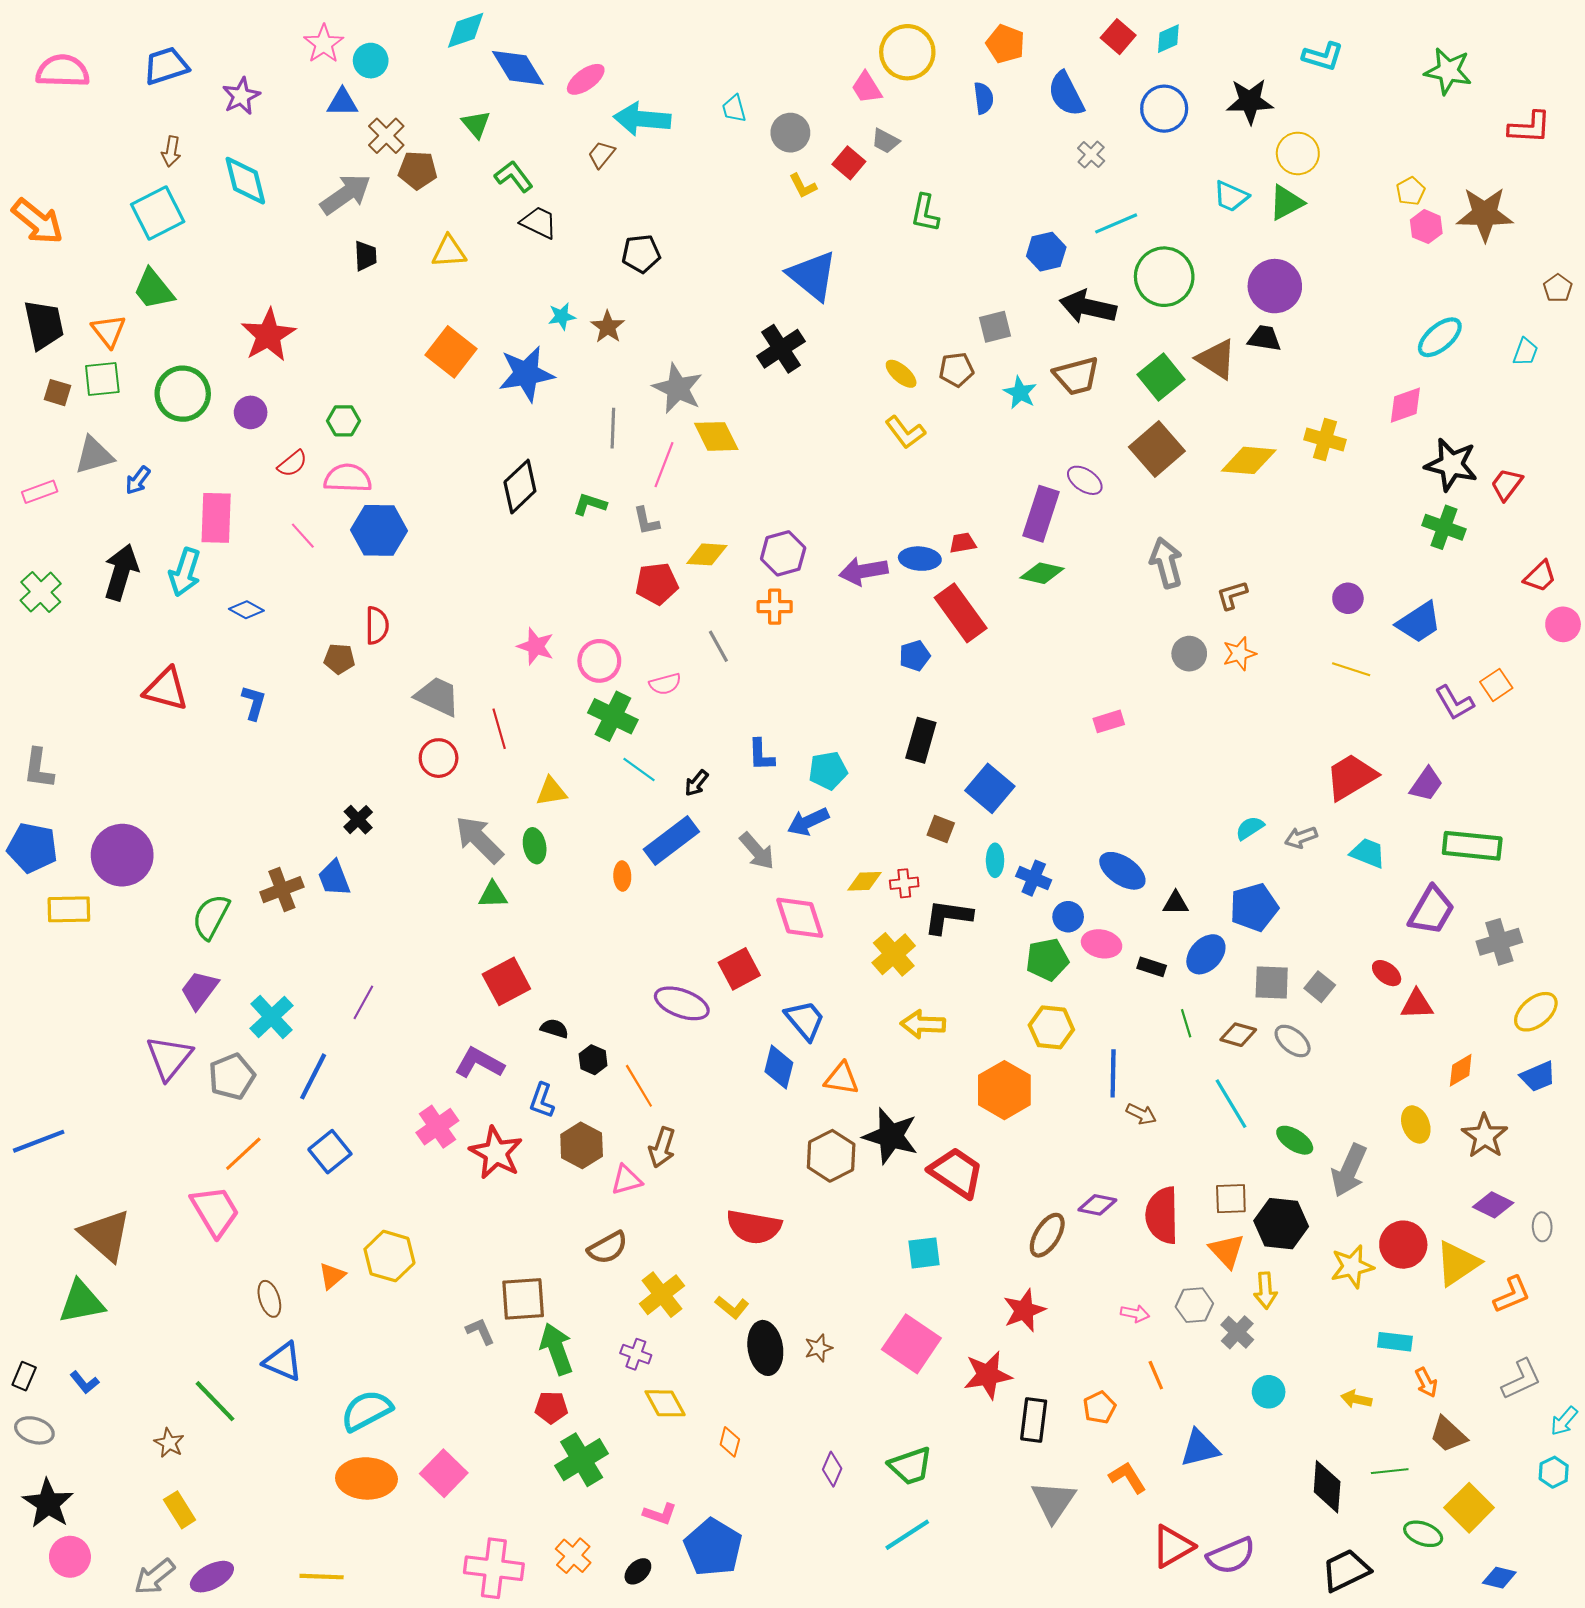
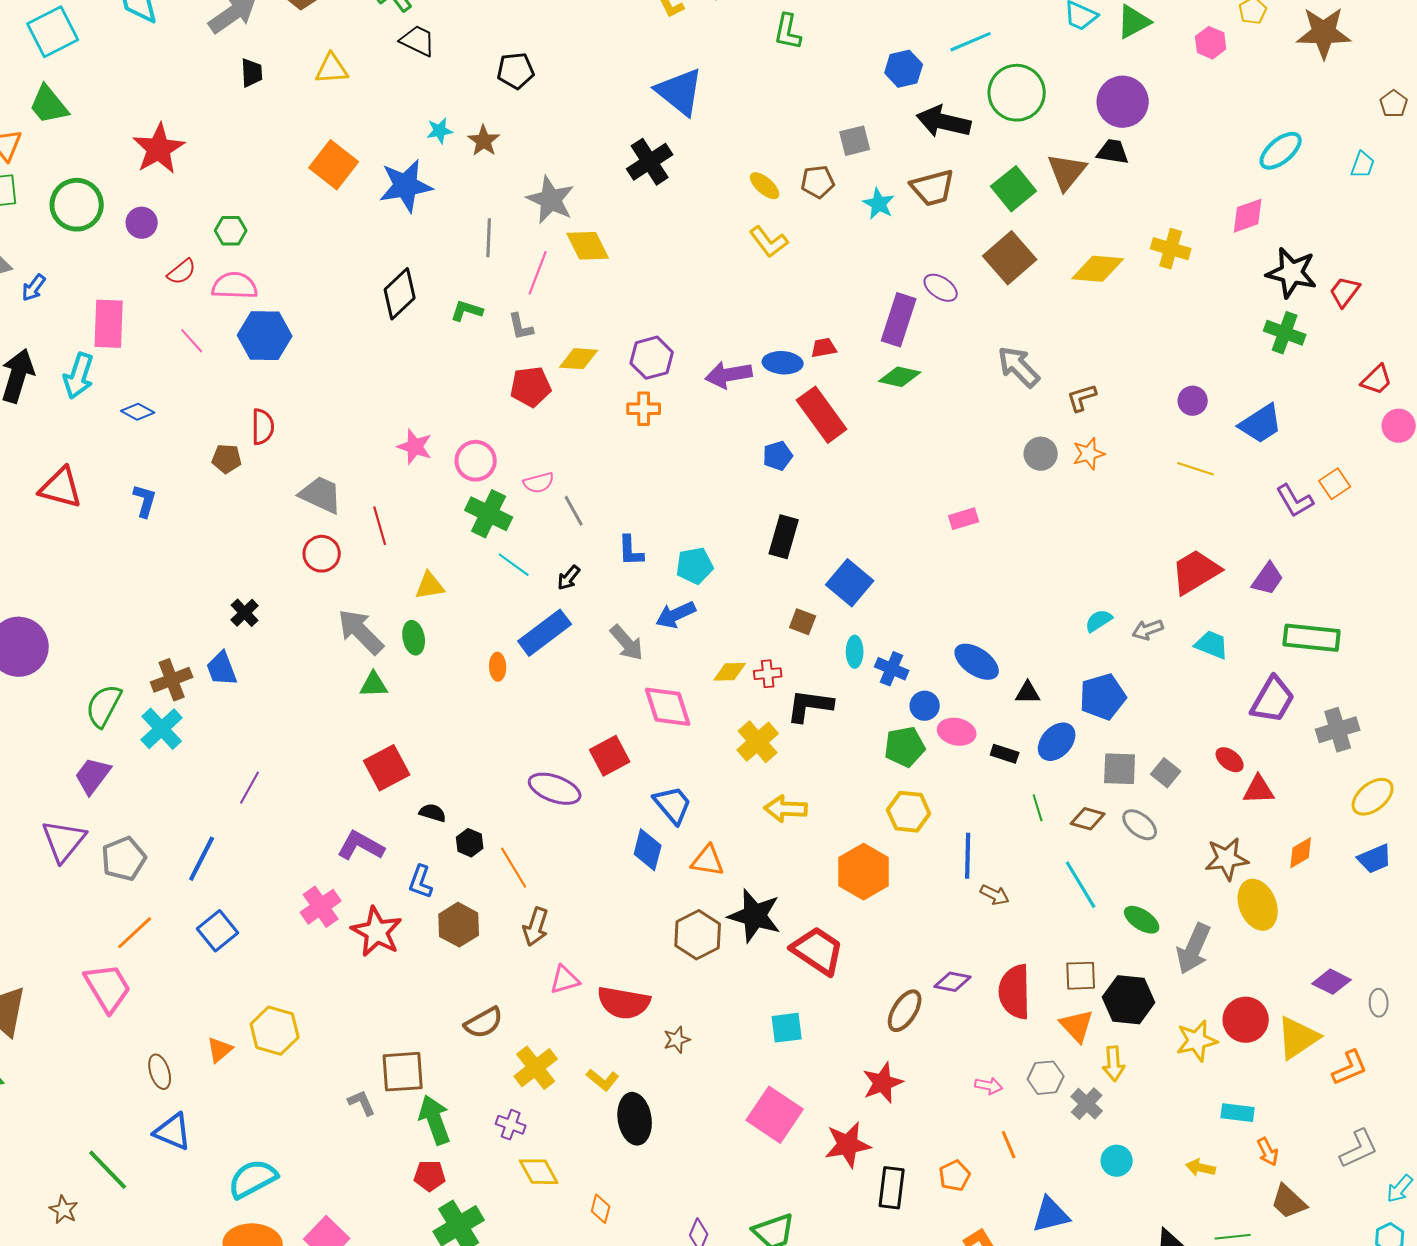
pink hexagon: (1426, 227) -> (1211, 43), moved
brown triangle: (1216, 359) -> (1067, 172), turned 36
gray arrow: (1166, 563) -> (1019, 367), turned -30
gray line: (718, 646) -> (574, 511), moved
cyan cross: (271, 1017) -> (162, 729), moved
yellow ellipse: (1416, 1124) -> (1258, 905), size x1.4
brown star: (1485, 1136) -> (1227, 859), moved, turned 30
pink triangle: (626, 1180) -> (565, 980), moved
brown star: (819, 1348) -> (677, 1040), moved

